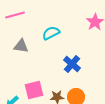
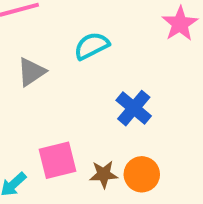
gray triangle: (21, 46) -> (31, 72), turned -42

